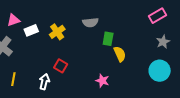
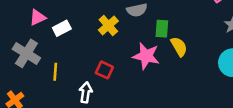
yellow cross: (57, 32) -> (108, 25), moved
yellow line: (13, 79) -> (55, 72), moved
pink star: (102, 81) -> (146, 56), moved, size x1.5

